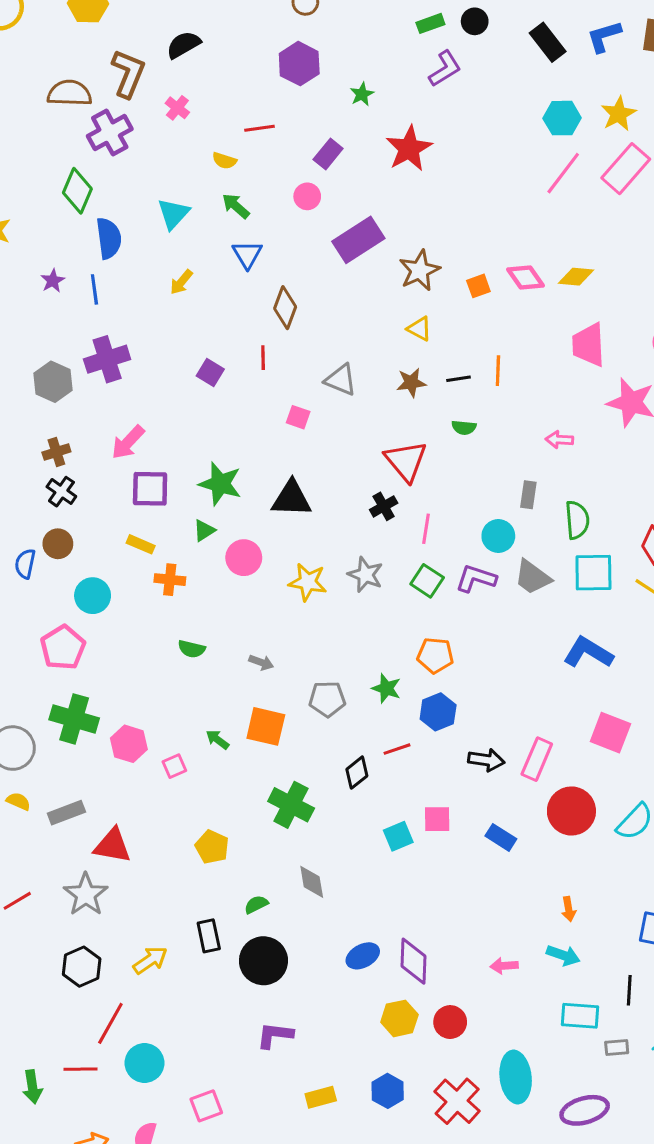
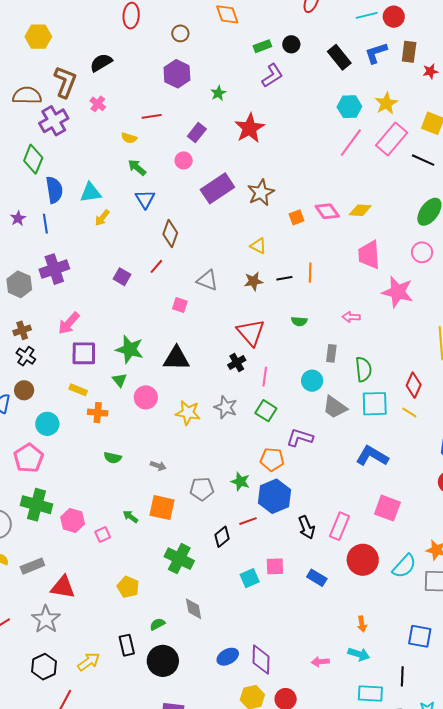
cyan triangle: (173, 214) -> (90, 193), moved, turned 40
brown star: (420, 270) -> (261, 193), moved
red line: (263, 358) -> (156, 266), turned 42
green semicircle: (464, 427) -> (299, 321), moved
green triangle: (204, 530) -> (120, 380), turned -35
purple L-shape: (476, 578) -> (300, 438), moved
blue hexagon: (438, 712) -> (274, 496), size x1.4
black arrow: (486, 760) -> (307, 527), turned 60

